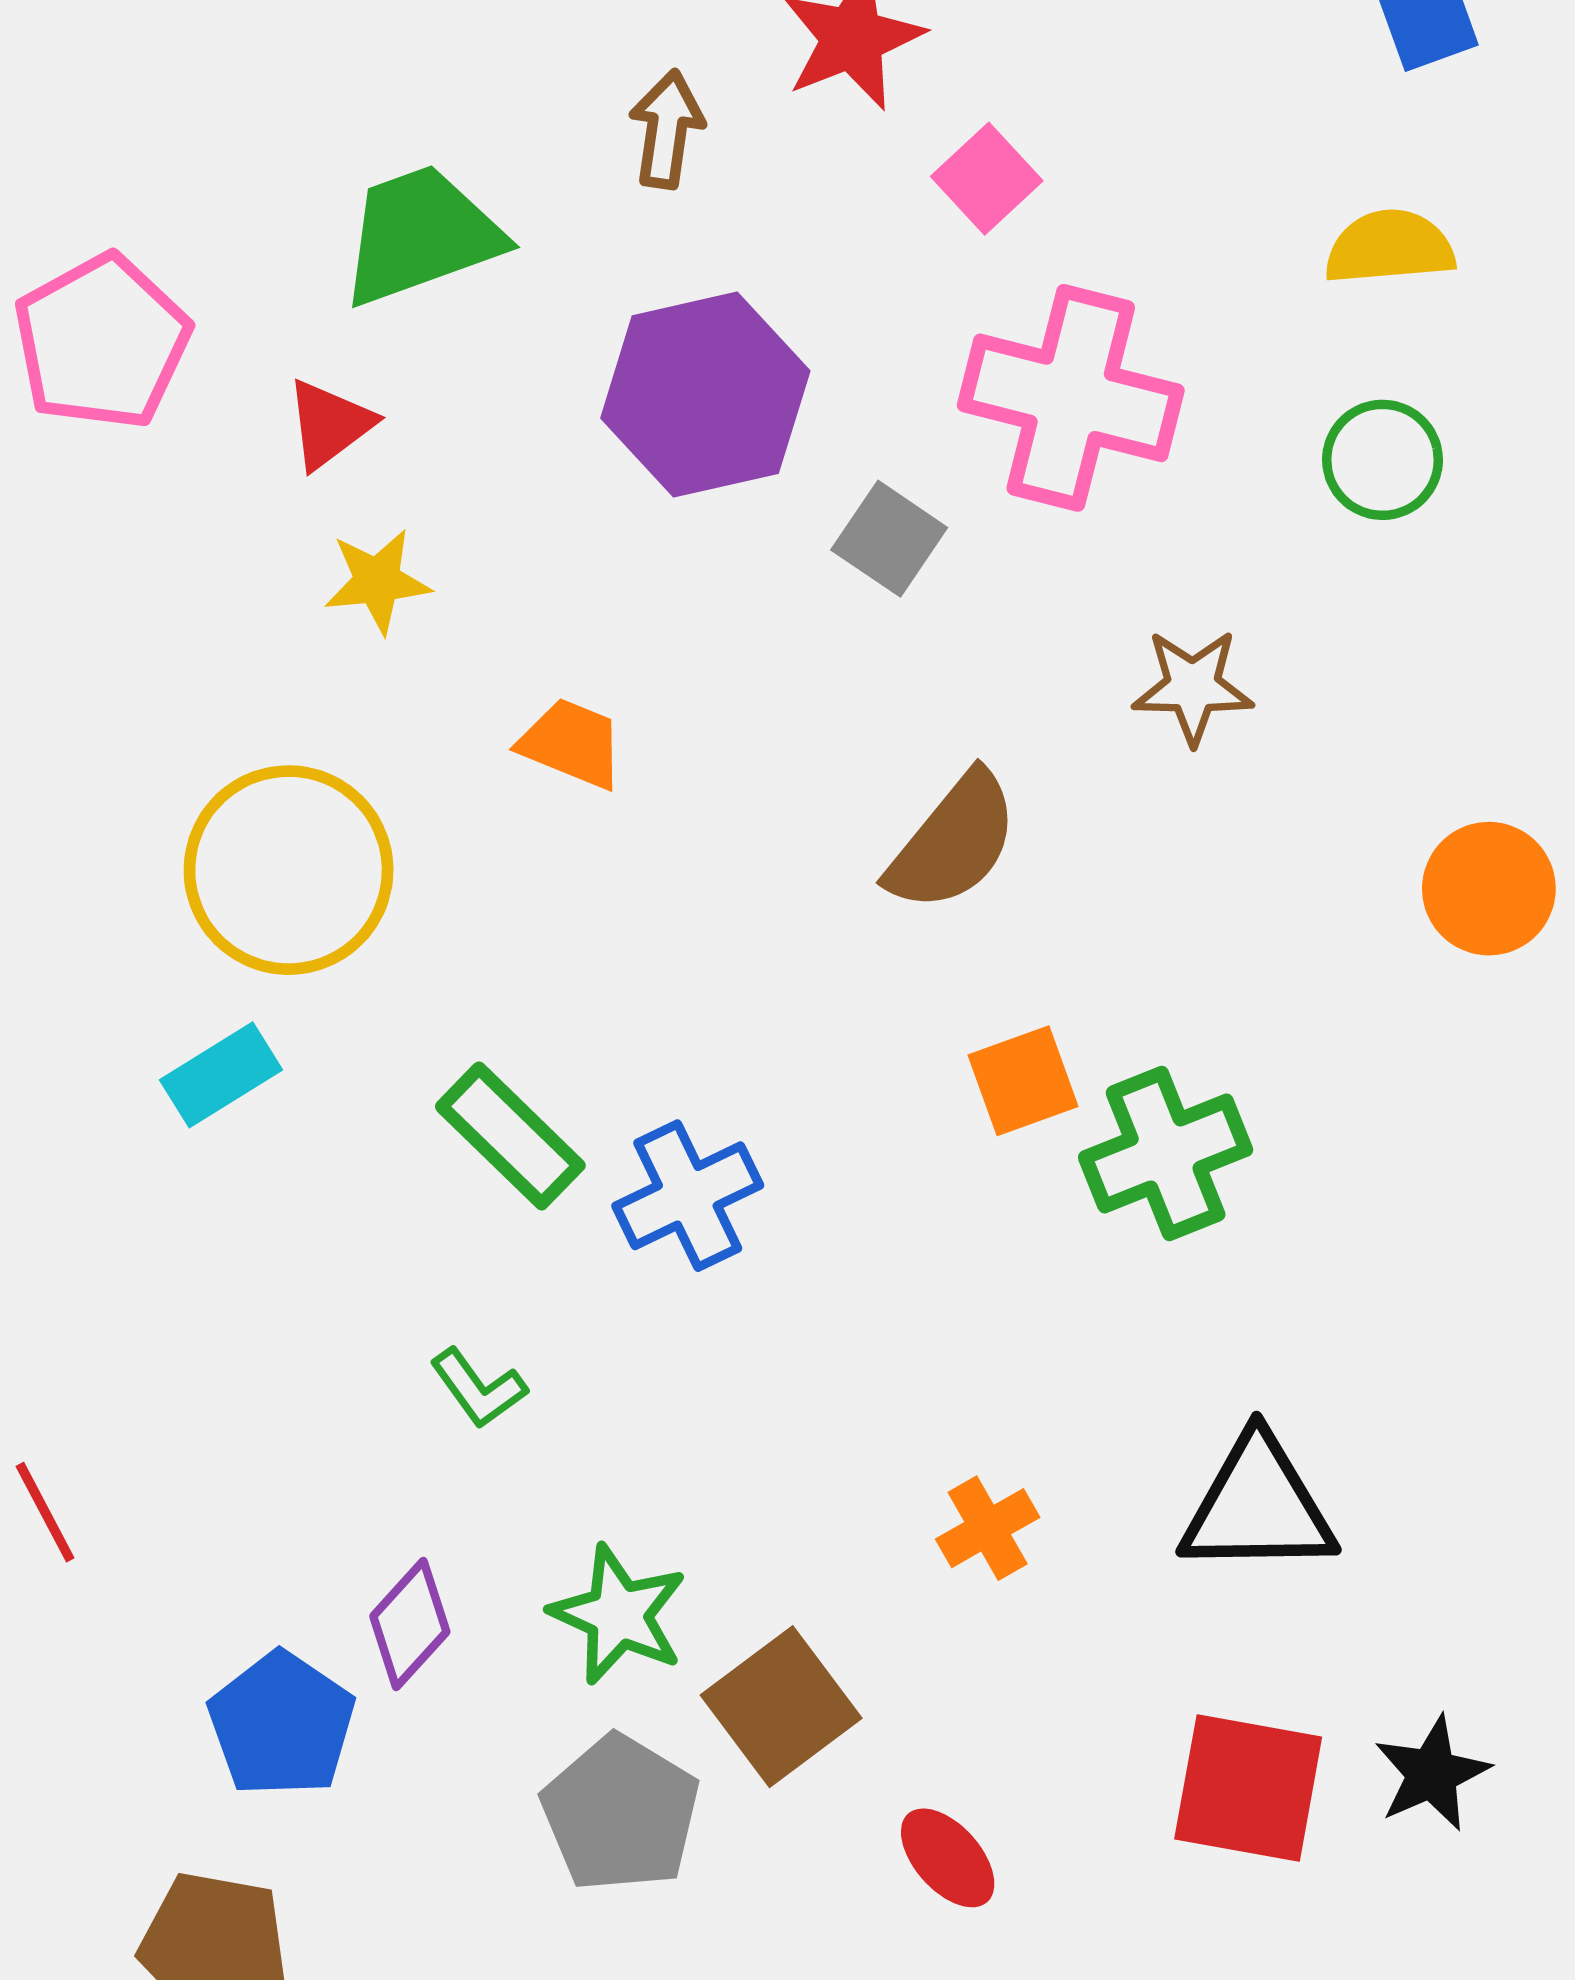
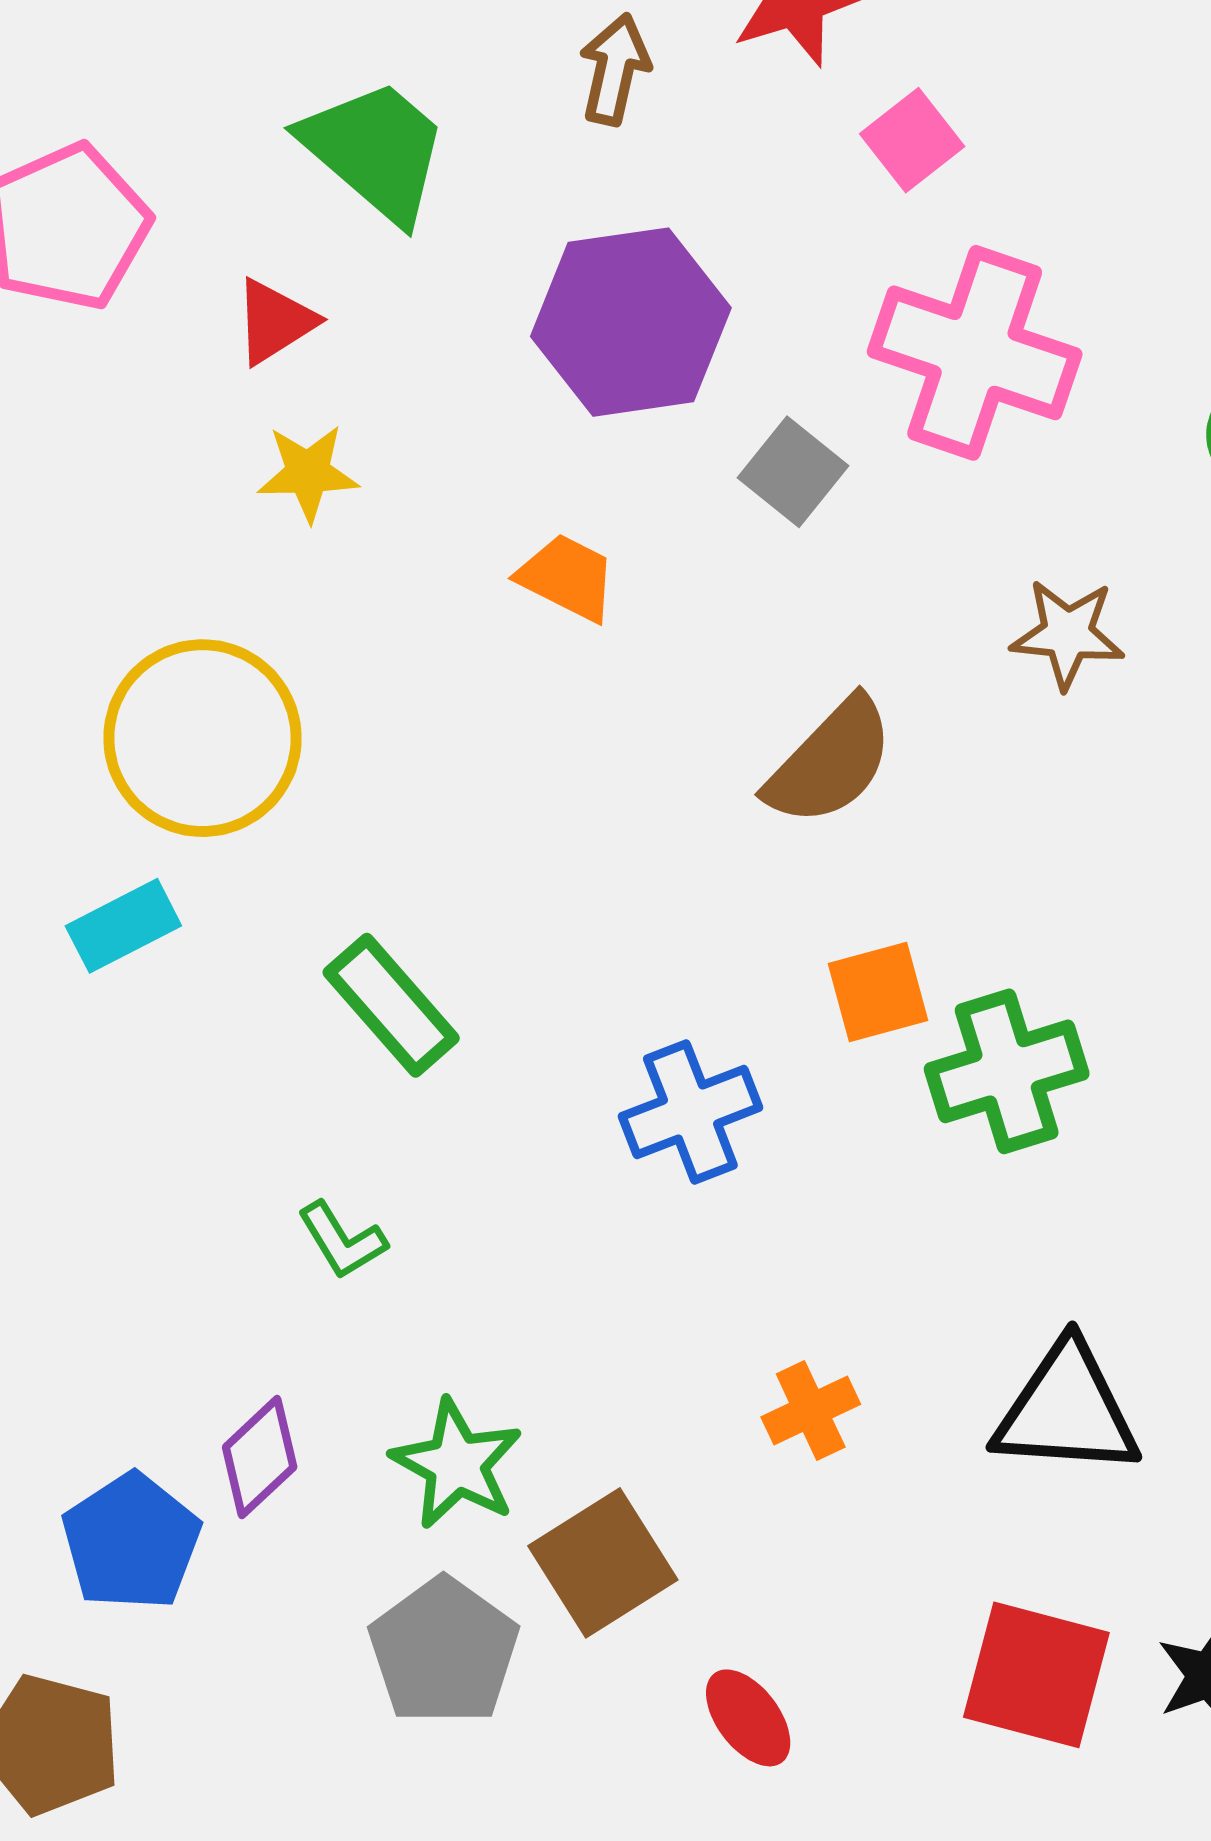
green trapezoid: (421, 235) -> (375, 150), turned 56
orange trapezoid: (572, 743) -> (567, 577), moved
blue cross: (688, 1196) -> (690, 1112), moved

